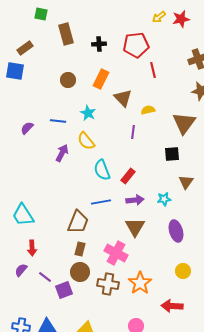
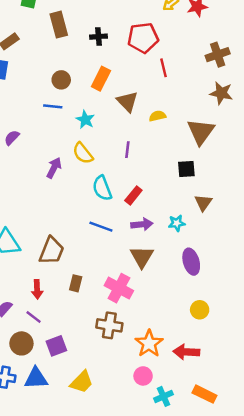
blue line: (58, 121) -> (53, 106), moved
purple line: (133, 132) -> (127, 150), moved
blue line: (101, 202) -> (101, 227), turned 30
brown trapezoid: (78, 222) -> (52, 251), moved
red arrow: (32, 248) -> (37, 289), moved
brown circle: (80, 272) -> (21, 343), moved
orange star: (140, 283) -> (149, 343), moved
purple square: (64, 290) -> (56, 346), moved

